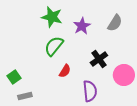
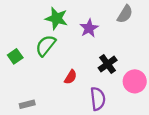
gray semicircle: (115, 23) -> (125, 14), moved
green semicircle: (54, 46) -> (46, 46), moved
green square: (14, 77) -> (15, 56), moved

